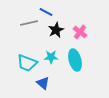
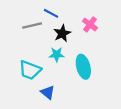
pink cross: (80, 32) -> (90, 24), moved
cyan star: (51, 57) -> (57, 54), moved

